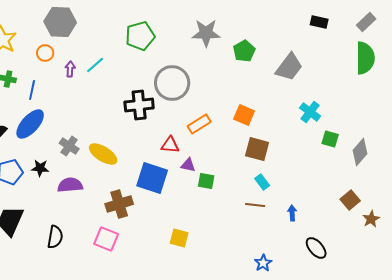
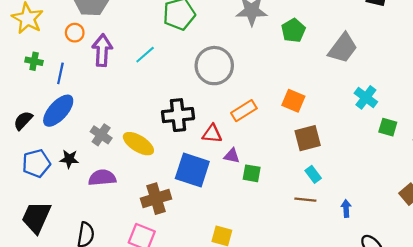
cyan line: (95, 65) -> (145, 55), moved
purple arrow: (70, 69) -> (102, 50), size x1.8
black cross: (139, 105) -> (178, 115), moved
brown square: (257, 149) -> (308, 138), turned -30

